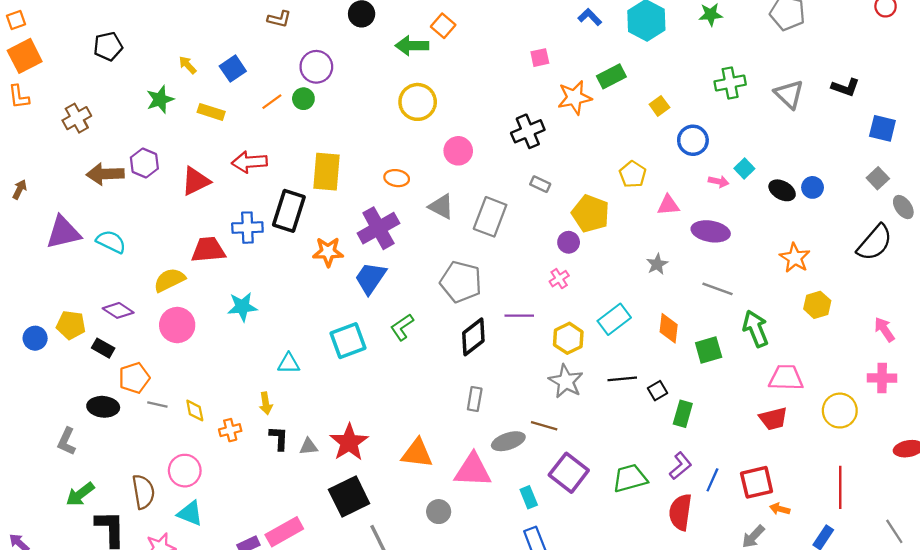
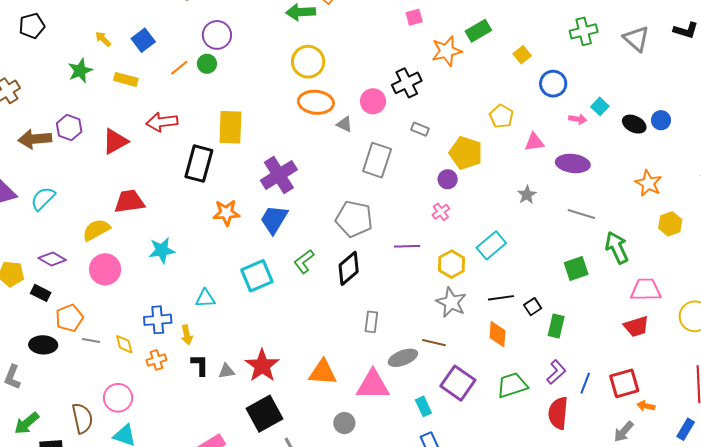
pink circle: (458, 151) -> (373, 101), moved
orange ellipse: (397, 178) -> (316, 102), moved, size x1.6
gray triangle: (441, 207) -> (345, 124), moved, size x0.7
blue cross: (247, 228) -> (158, 320), moved
cyan semicircle: (111, 242) -> (43, 199), turned -68
orange star: (328, 252) -> (226, 213), moved
orange diamond: (669, 328) -> (498, 334), moved
black diamond: (473, 337) -> (349, 268), moved

